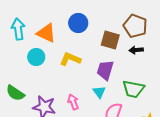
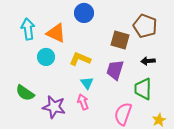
blue circle: (78, 23) -> (84, 13), moved
black arrow: (136, 50) -> (148, 61), moved
green trapezoid: (133, 89) -> (143, 89), turned 80
cyan triangle: (99, 92) -> (87, 83), moved

